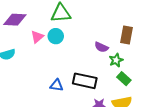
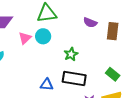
purple semicircle: (101, 47) -> (90, 23), moved
green star: (116, 60) -> (71, 54), moved

